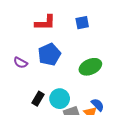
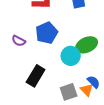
black rectangle: (38, 99) -> (36, 76), size x1.5
cyan circle: (60, 99) -> (71, 56), moved

